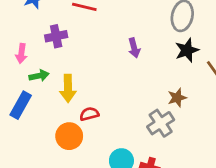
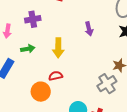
green arrow: (39, 76) -> (28, 49), moved
yellow arrow: (68, 88) -> (58, 48), moved

